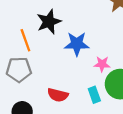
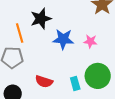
pink star: (102, 64) -> (90, 41), moved

